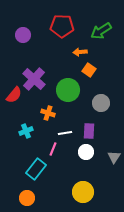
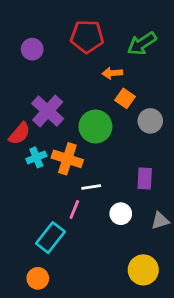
gray circle: (101, 103) -> (150, 121), moved
orange cross: (48, 113) -> (67, 159), size x1.5
cyan cross: (26, 131) -> (36, 157), moved
purple rectangle: (89, 131) -> (145, 179), moved
gray triangle: (114, 157) -> (160, 221), turned 40
yellow circle: (83, 192) -> (143, 270), moved

